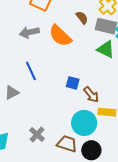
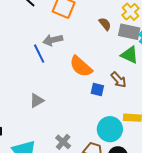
orange semicircle: (60, 36) -> (81, 66), moved
blue line: (31, 71) -> (39, 54), moved
brown arrow: (91, 95) -> (119, 80), moved

